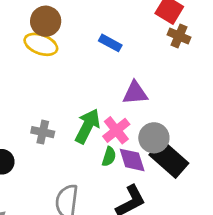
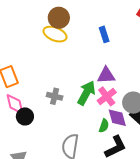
blue rectangle: (110, 43) -> (104, 34), turned 42
purple triangle: (135, 93) -> (106, 75), moved
green semicircle: (109, 157) -> (104, 126), moved

